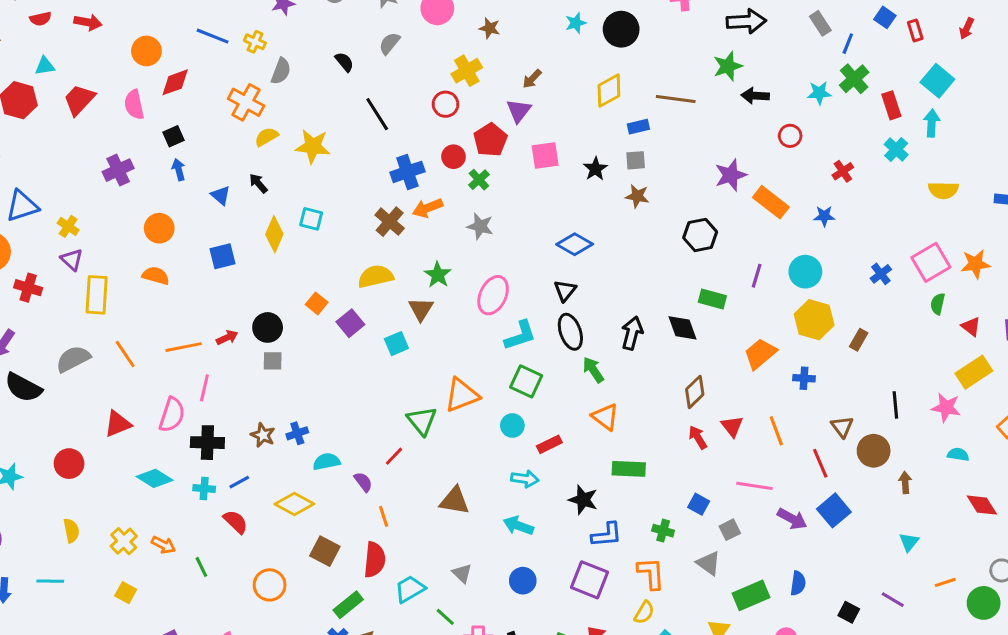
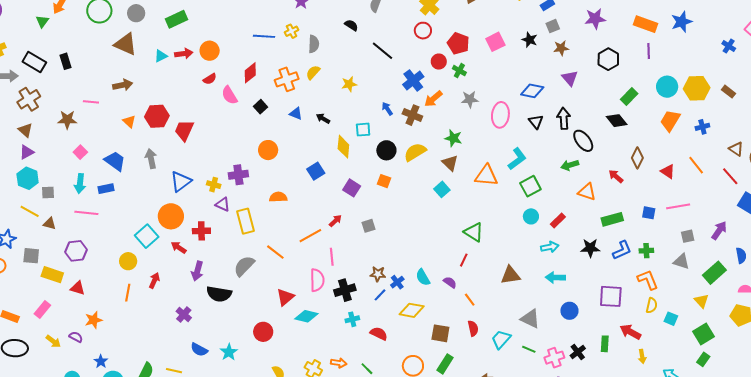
red semicircle: (41, 19) -> (210, 79), moved
yellow cross: (255, 42) -> (292, 31), turned -32
orange circle: (146, 51) -> (210, 51), moved
cyan triangle: (45, 66) -> (161, 56), moved
red trapezoid: (79, 100) -> (184, 130), moved
orange cross: (246, 102) -> (287, 79), moved, turned -30
purple triangle: (519, 111) -> (570, 78), moved
yellow semicircle: (266, 137) -> (313, 72), moved
yellow star: (313, 146) -> (349, 84), size x0.7
purple cross: (118, 170) -> (238, 175), moved, turned 36
blue arrow: (179, 170) -> (387, 109), moved
purple star: (731, 175) -> (595, 19), moved, turned 30
blue triangle: (221, 195) -> (296, 113), moved
blue star: (824, 216) -> (682, 22), size x1.5
orange circle: (159, 228) -> (268, 150), moved
cyan circle: (805, 272) -> (667, 87), moved
purple line: (757, 276) -> (649, 51), moved
pink ellipse: (493, 295) -> (500, 115), moved
green rectangle: (712, 299) -> (629, 96), turned -42
purple square: (350, 323) -> (352, 188), moved
black circle: (268, 327) -> (386, 150), moved
black ellipse: (570, 332) -> (583, 141), moved
black arrow: (632, 333) -> (564, 118), moved
brown rectangle: (859, 340) -> (728, 92), turned -64
green arrow: (593, 370) -> (570, 165), turned -54
green square: (526, 381) -> (530, 186), turned -35
orange triangle: (462, 395) -> (486, 176), moved, turned 45
blue cross: (297, 433) -> (397, 282), moved
red arrow: (698, 437) -> (616, 176), moved
cyan semicircle: (326, 462) -> (423, 277), turned -90
cyan diamond: (155, 478) -> (306, 316), moved
blue line: (239, 482) -> (380, 295), moved
pink line: (754, 486) -> (678, 206), moved
blue square: (699, 504) -> (649, 213), moved
purple arrow: (792, 519) -> (719, 230), moved, turned -66
gray square: (730, 530) -> (688, 236), turned 32
blue L-shape: (607, 535) -> (622, 250), moved
red semicircle: (375, 560) -> (473, 328), size x0.7
gray triangle: (462, 573) -> (530, 319), size x1.5
green rectangle: (348, 605) -> (445, 364), moved

